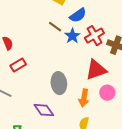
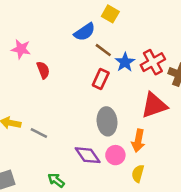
blue semicircle: (78, 15) -> (85, 32), moved
red rectangle: (18, 65) -> (101, 79), moved, turned -35
pink circle: (107, 93) -> (115, 155), moved

